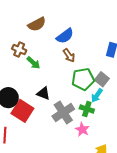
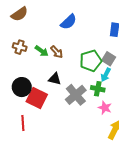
brown semicircle: (37, 24) -> (19, 14), moved
brown cross: (19, 50) -> (20, 47), moved
brown arrow: (69, 55) -> (57, 52), moved
pink star: (82, 129) -> (105, 108), moved

